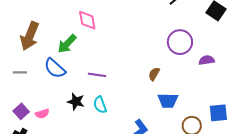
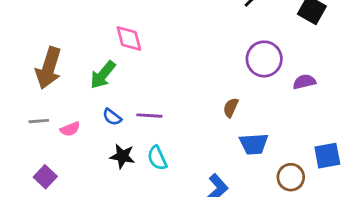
blue semicircle: (55, 68) -> (112, 117), moved, size x0.6
pink semicircle: (42, 114) -> (70, 129), moved

